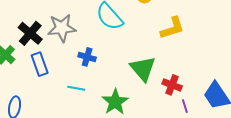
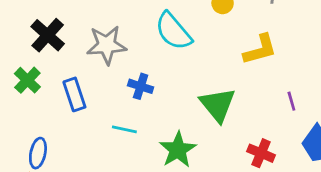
black cross: (30, 33) -> (48, 35), moved
red cross: (172, 85) -> (261, 153), moved
purple line: (185, 106) -> (291, 101), moved

